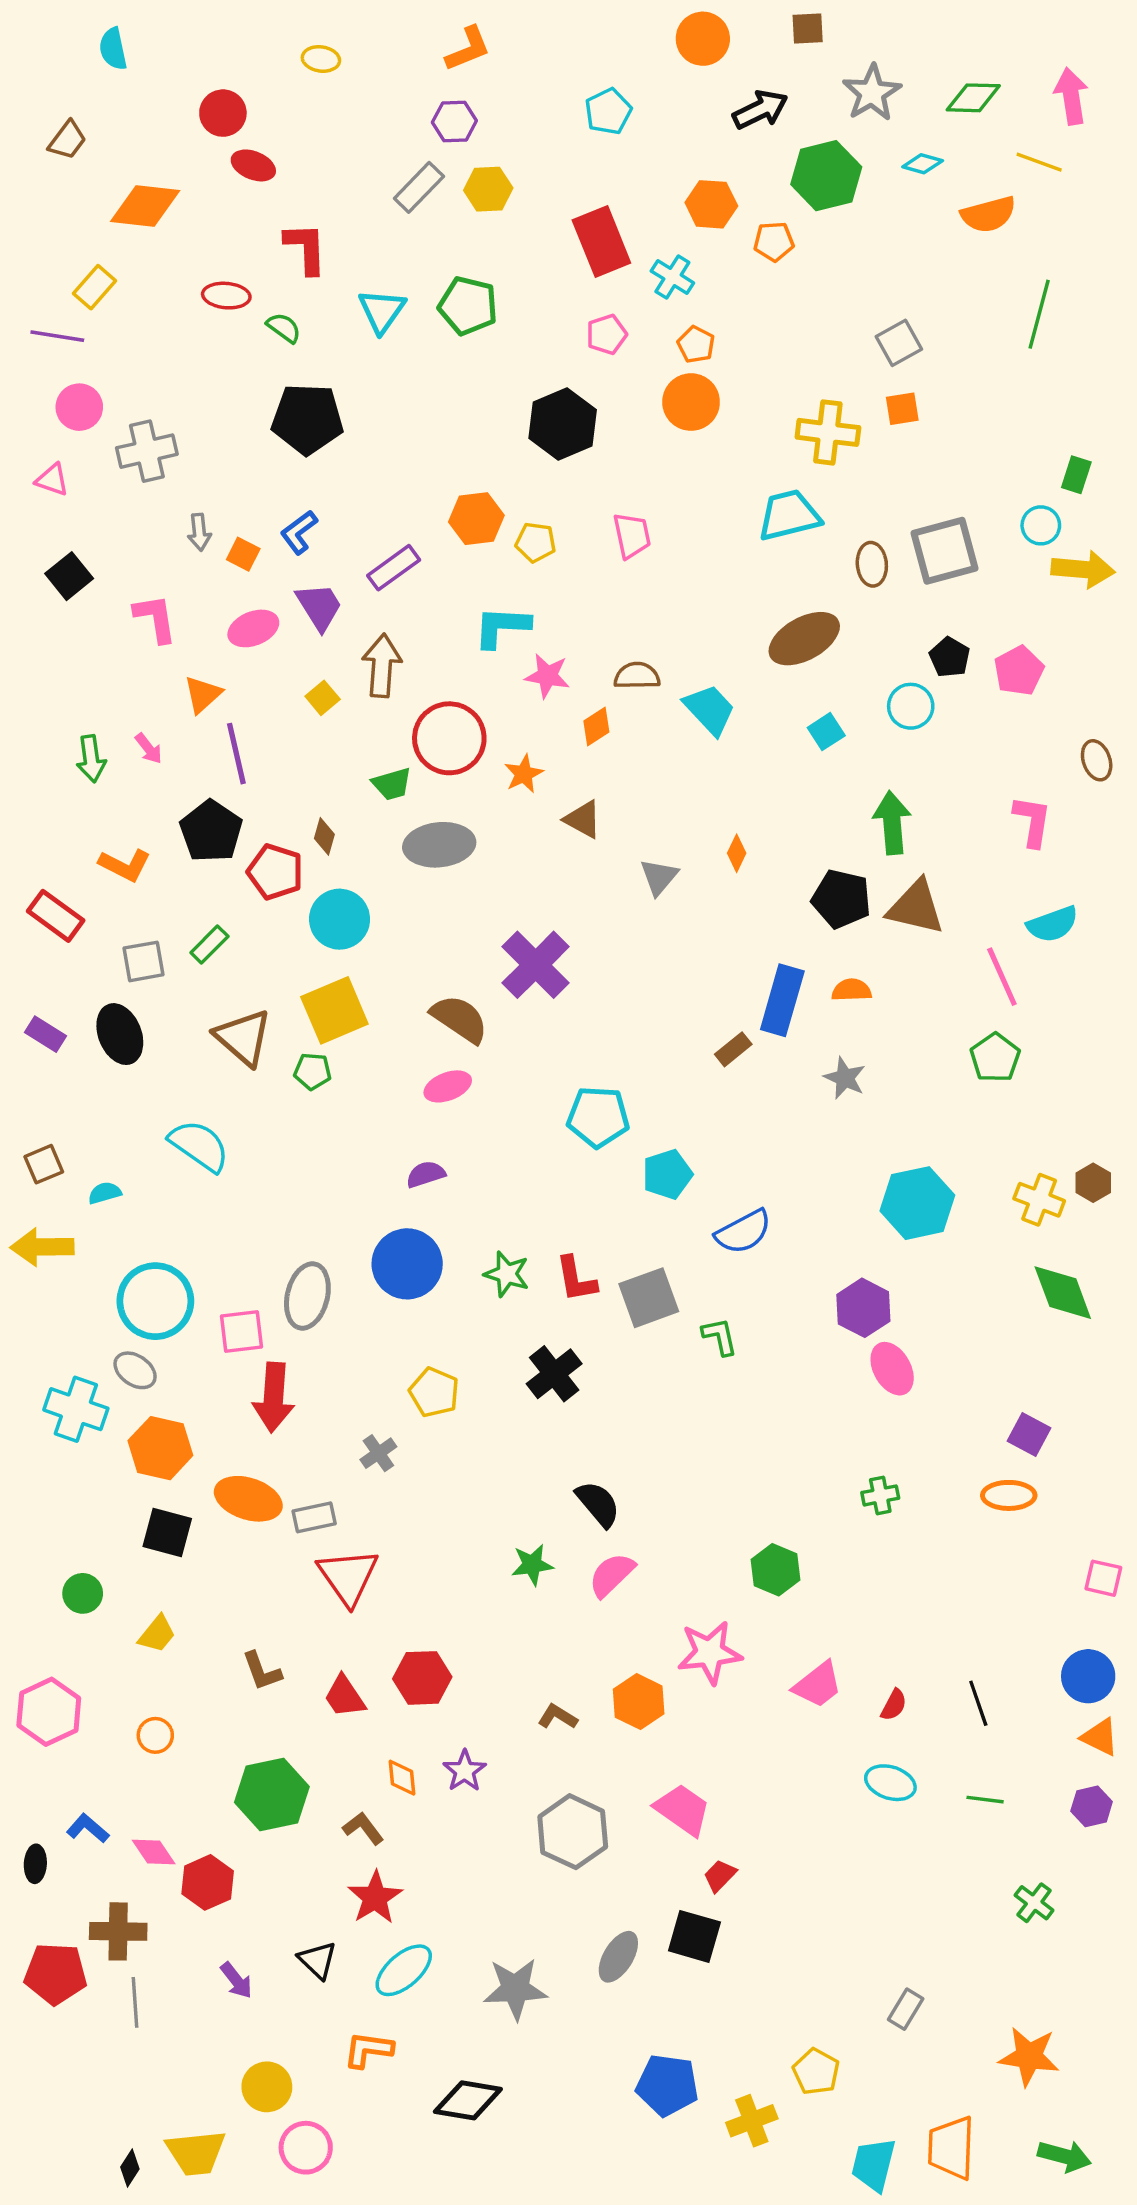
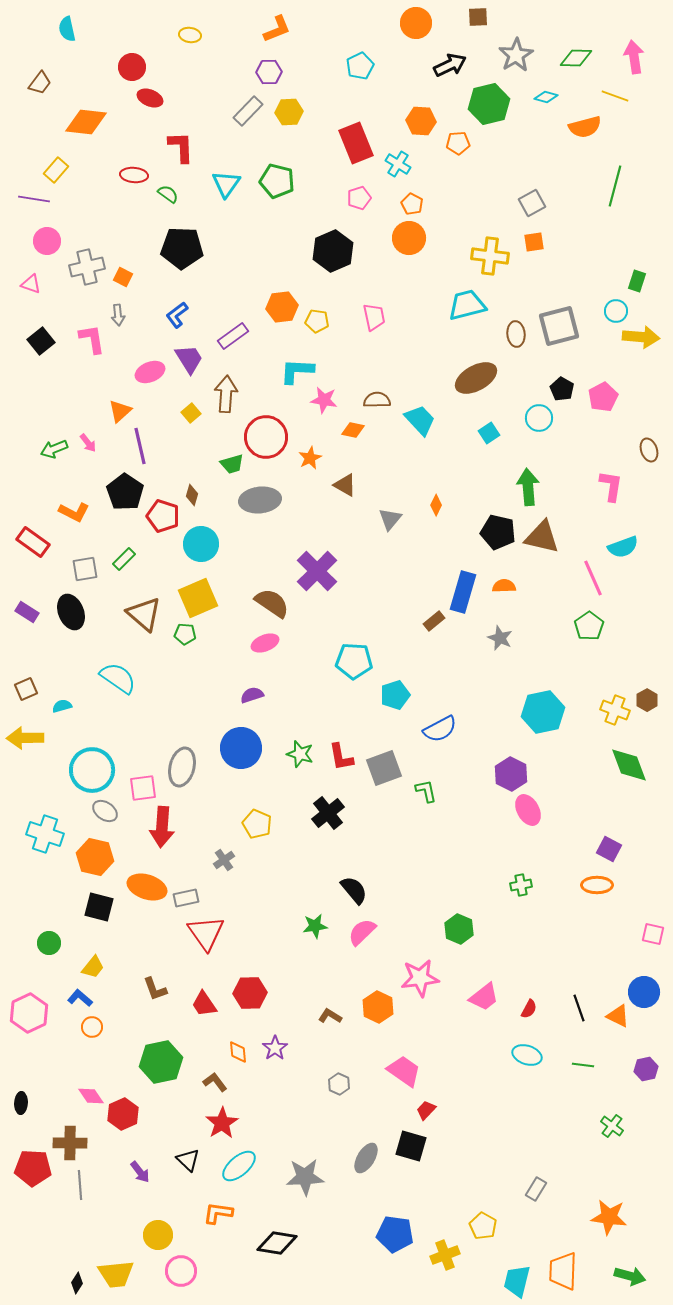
orange square: (243, 554) -> (123, 277), moved
pink L-shape: (155, 618) -> (92, 339), moved
orange diamond: (596, 726) -> (353, 430), turned 45
green arrow: (91, 759) -> (54, 449), turned 76
gray ellipse: (135, 1370) -> (105, 811), moved
orange triangle: (1100, 1737) -> (618, 1016), moved
blue L-shape: (88, 1828) -> (80, 998), moved
gray hexagon: (573, 1832) -> (339, 1084), size x0.5

